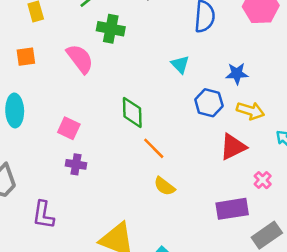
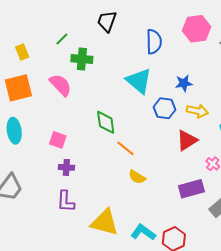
orange square: (26, 57) -> (18, 88), size x1.8
cyan triangle: (180, 64) -> (139, 81), size x1.8
purple L-shape: (43, 215) -> (66, 201), moved

